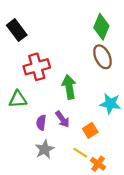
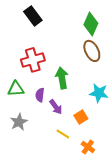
black rectangle: (17, 30) -> (33, 16), moved
purple semicircle: (41, 123) -> (40, 95), moved
gray star: (45, 149) -> (19, 122), moved
yellow line: (80, 153) -> (63, 134), moved

